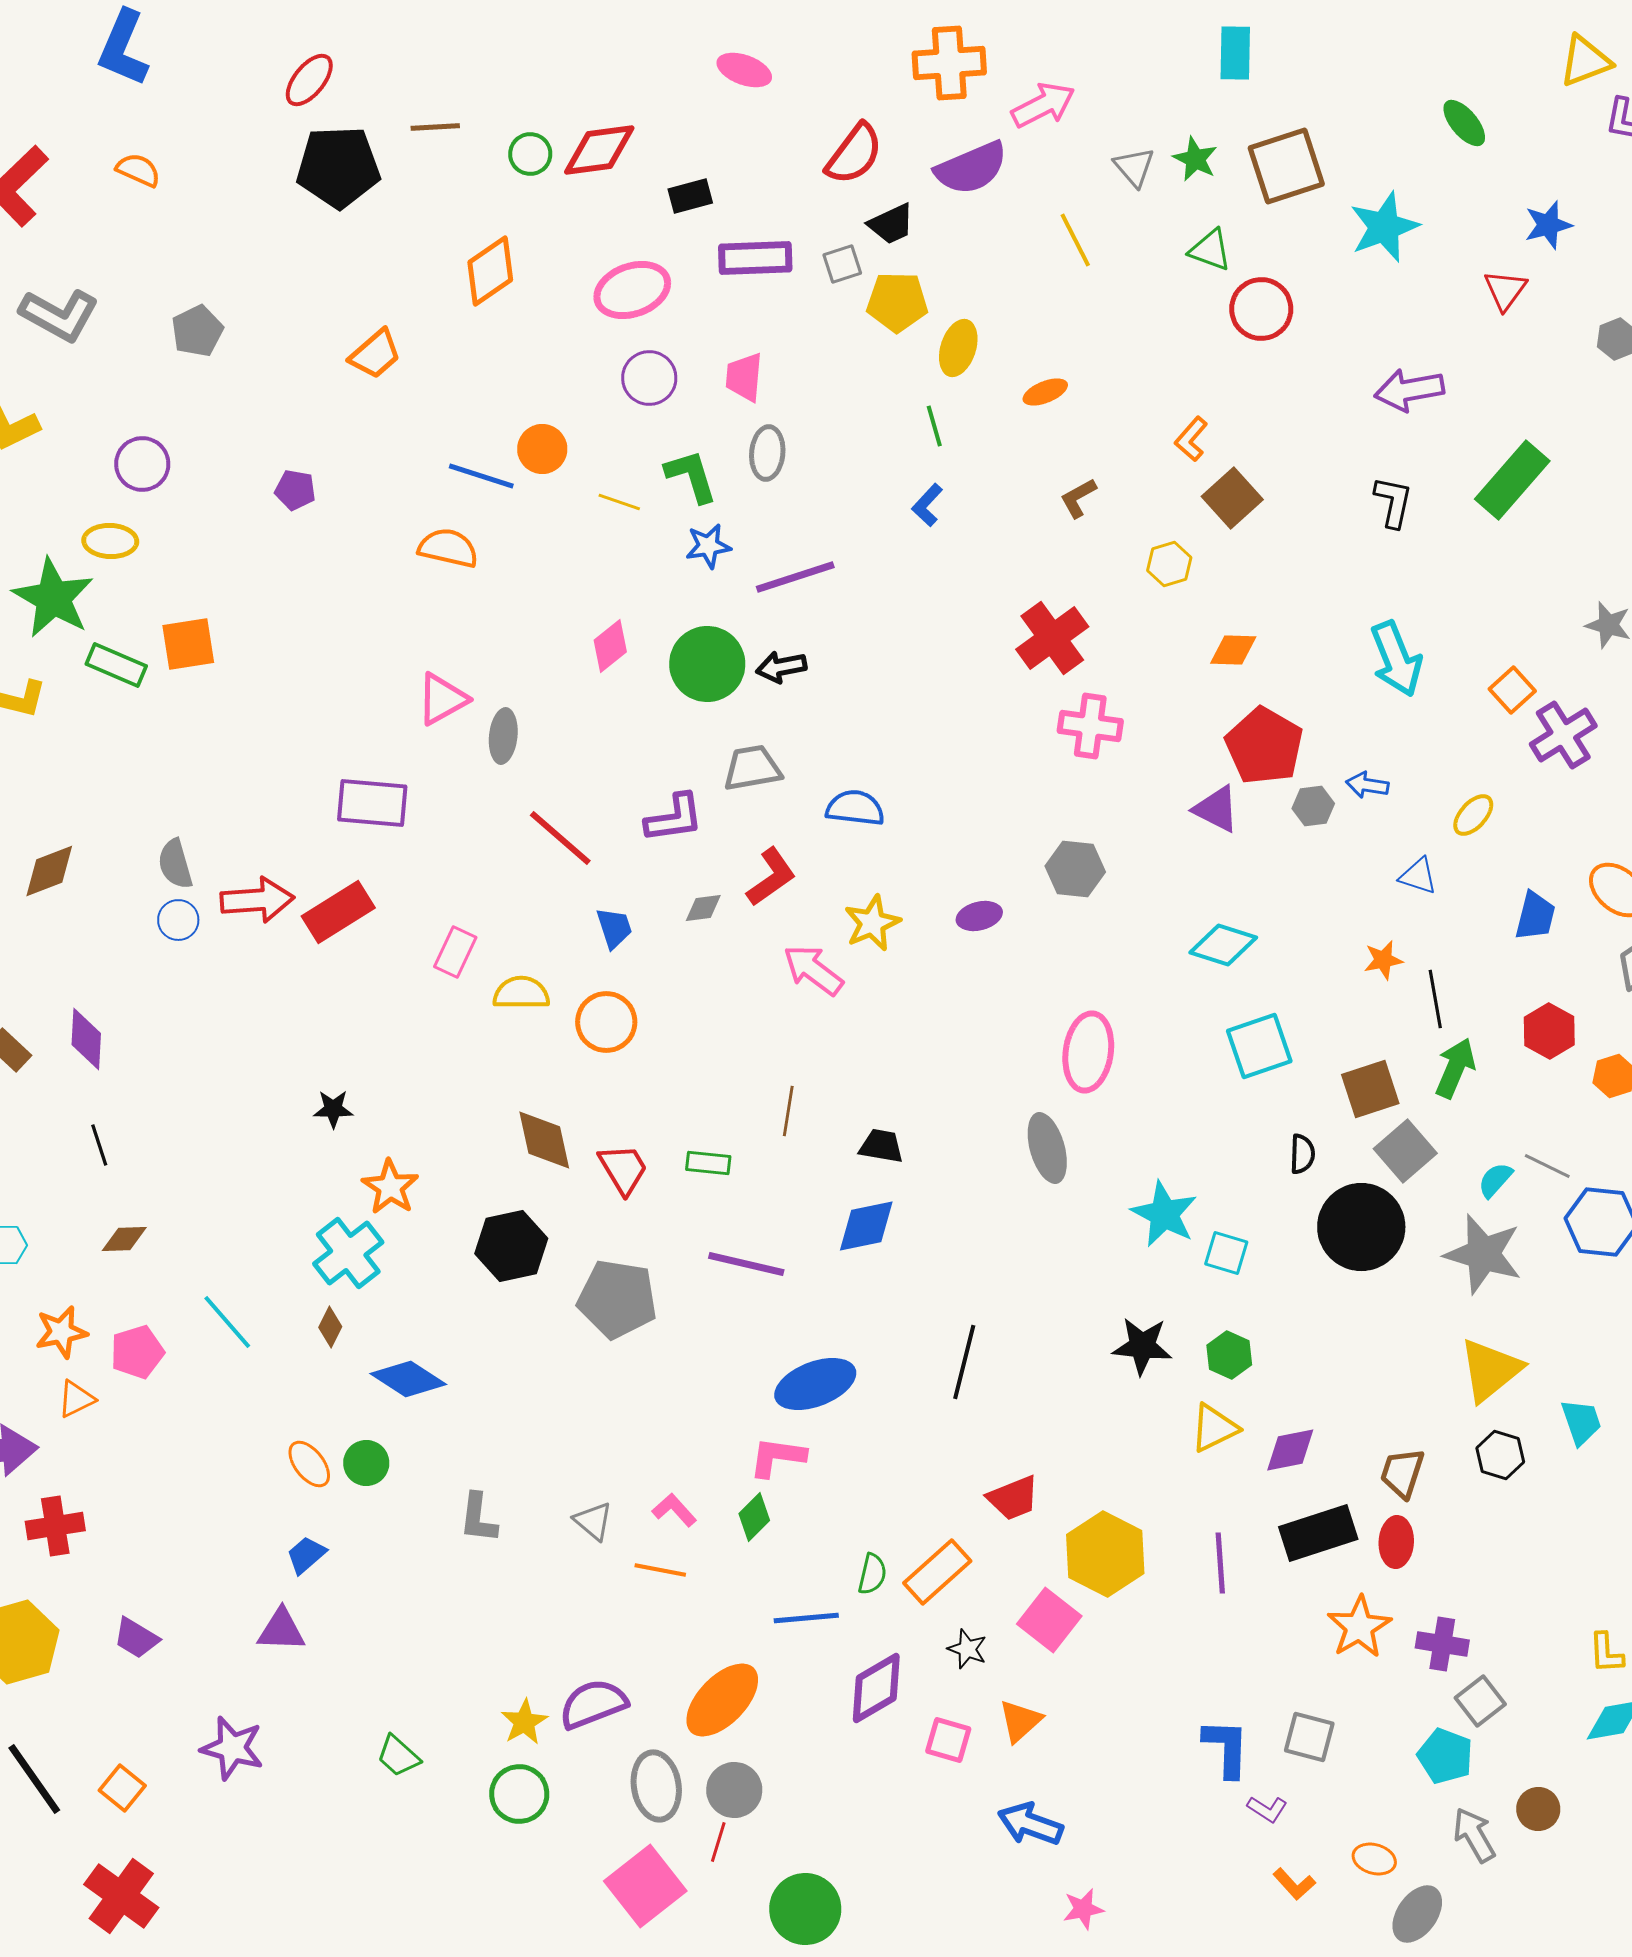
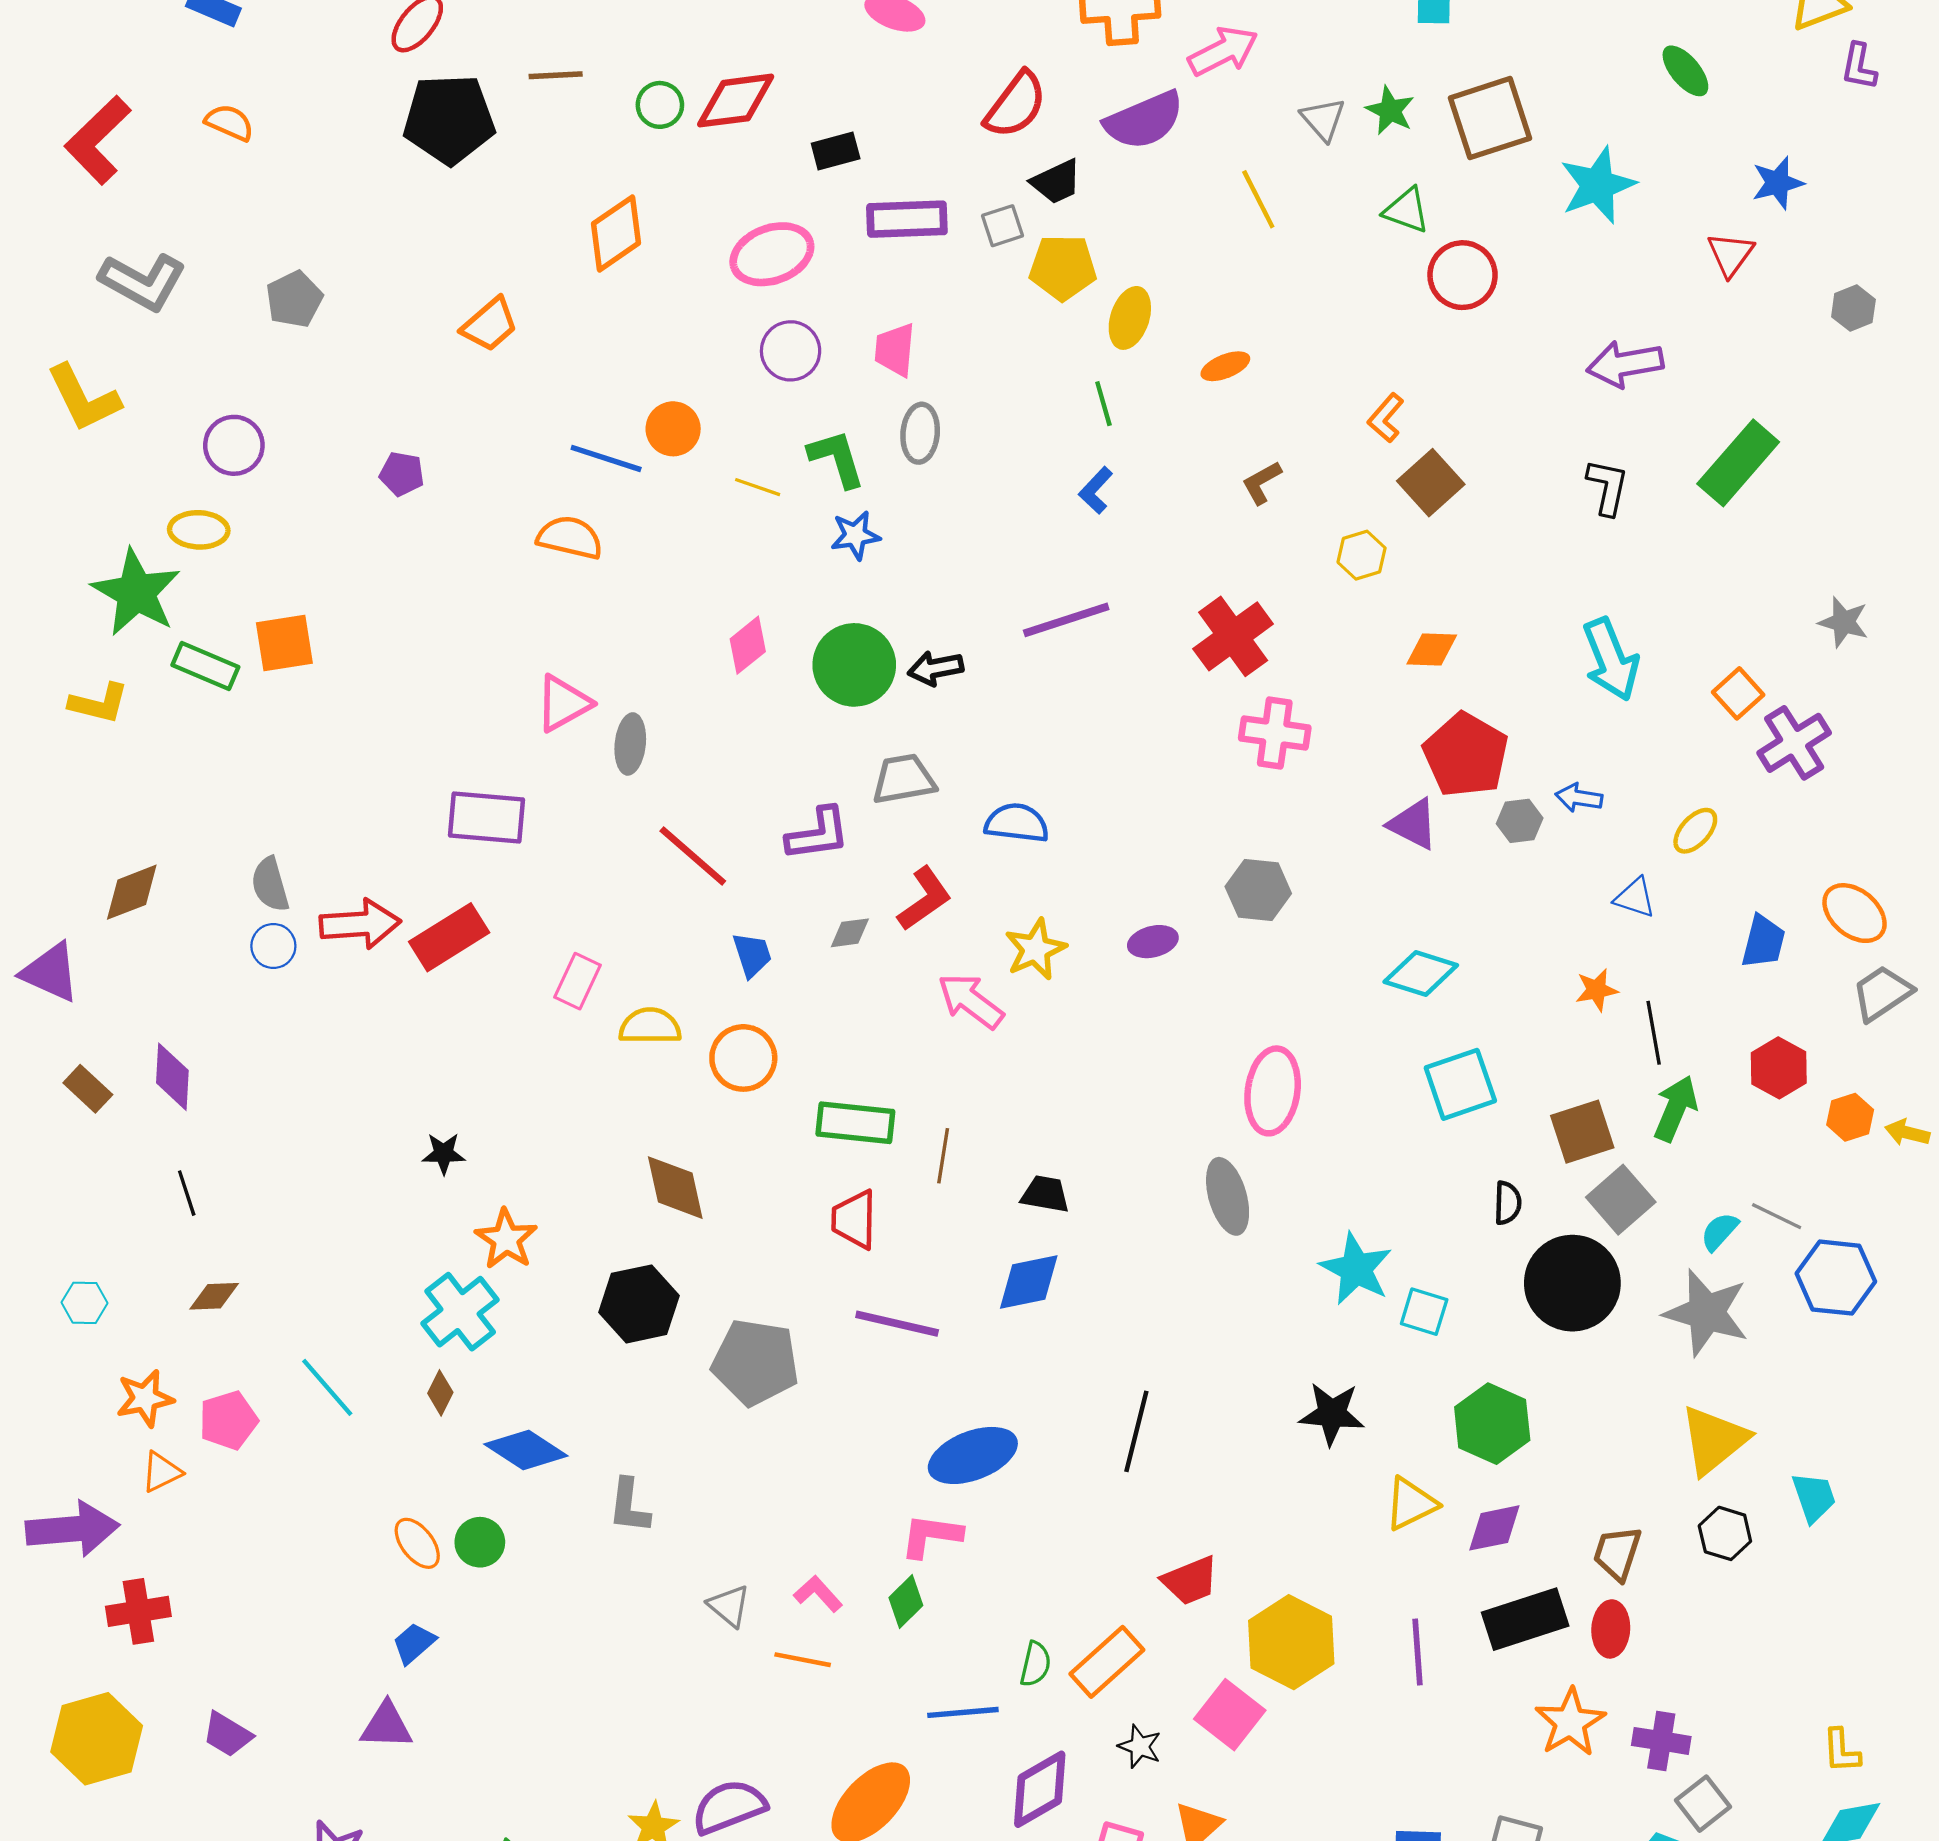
purple line: (795, 577) -> (1066, 620), moved
green rectangle: (708, 1163) -> (855, 1123), moved, size x1.6
red trapezoid: (623, 1169) -> (854, 1219), moved, turned -148
green hexagon: (1229, 1355) -> (1492, 1424), moved, size x1.5
gray L-shape: (478, 1518) -> (629, 1506), moved

